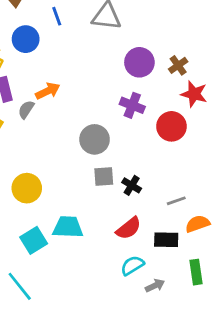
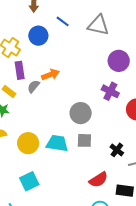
blue line: (57, 16) -> (63, 21), turned -40
black cross: (132, 185) -> (117, 150), moved
cyan trapezoid: (68, 227) -> (57, 143), moved

